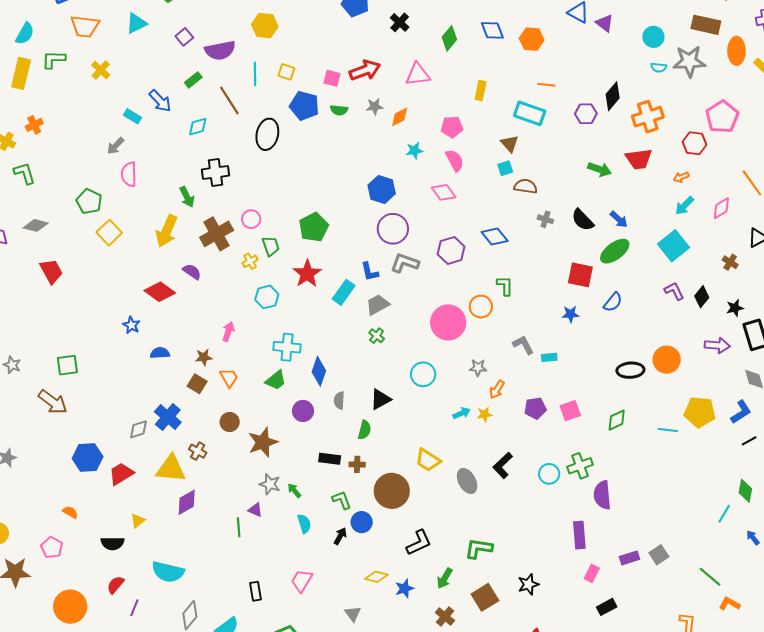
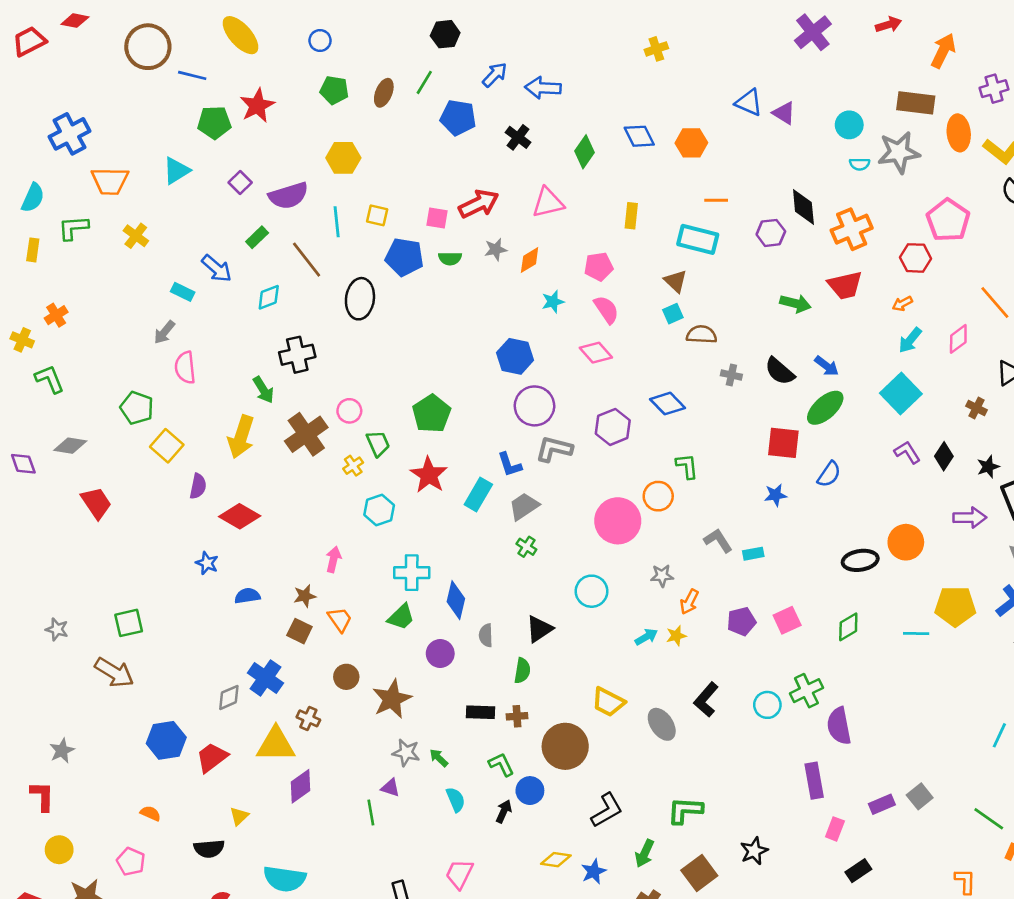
yellow rectangle: (21, 73) -> (33, 250), size x0.6
black diamond: (613, 96) -> (803, 207), turned -40
purple semicircle: (192, 272) -> (198, 486), moved, turned 72

